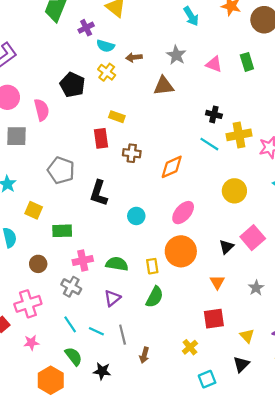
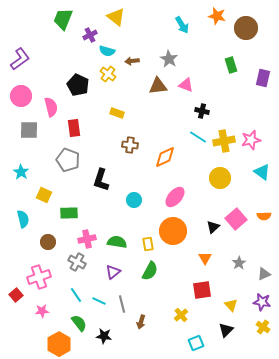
pink triangle: (214, 64) -> (186, 85), moved
yellow cross: (239, 135) -> (224, 141), moved
red rectangle: (101, 138) -> (74, 128), moved

